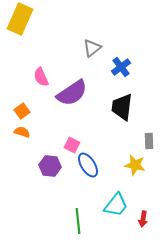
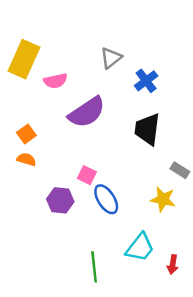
yellow rectangle: (20, 19) -> (24, 59), moved
pink semicircle: (41, 77) -> (55, 81), moved, turned -78
gray rectangle: (149, 141) -> (180, 170), turned -56

